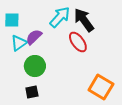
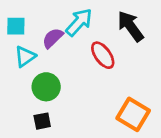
black arrow: (84, 20) -> (130, 26), moved
purple semicircle: (34, 37) -> (53, 38), moved

